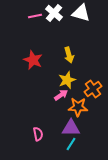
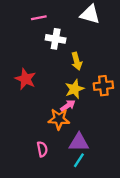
white cross: (54, 13) -> (56, 39), moved, turned -30
red star: (33, 60) -> (25, 79), moved
orange cross: (93, 89) -> (103, 86), moved, turned 30
orange star: (78, 107) -> (59, 119), moved

